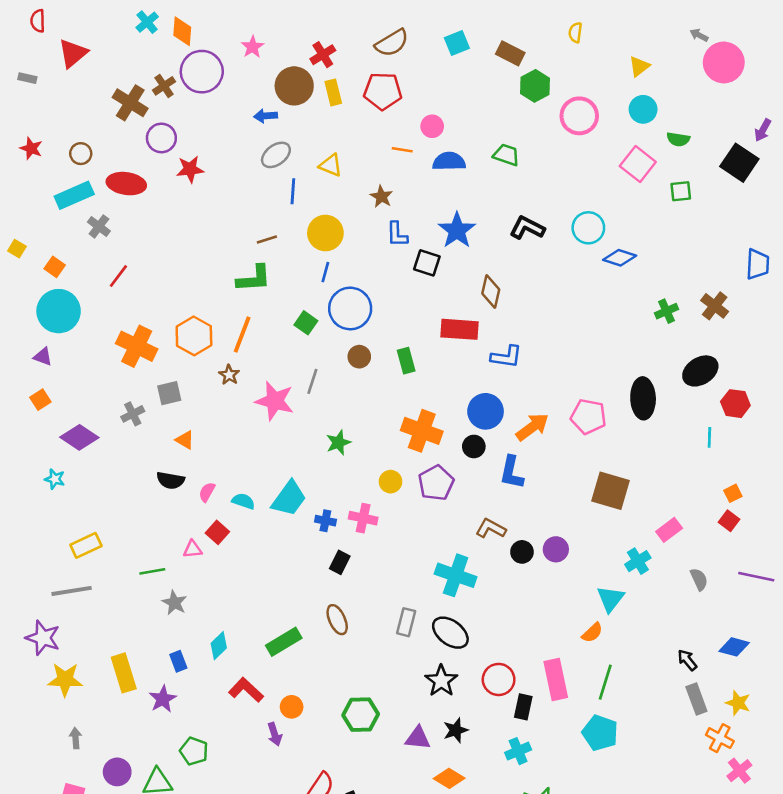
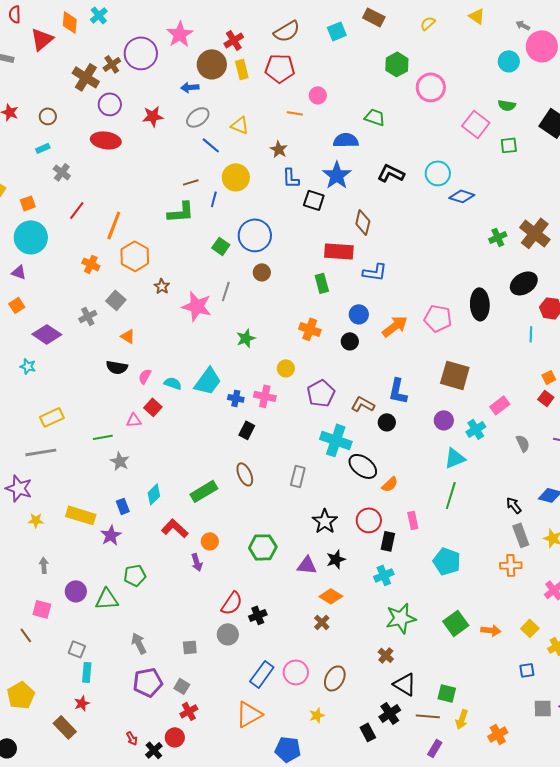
orange diamond: (182, 31) -> (70, 22), moved
yellow semicircle: (575, 33) -> (428, 23), turned 42
pink star: (253, 47) -> (180, 34), size x1.5
brown rectangle: (510, 53) -> (374, 17), moved
yellow triangle: (639, 66) -> (477, 16), moved, turned -48
cyan circle: (643, 109) -> (509, 61), moved
blue semicircle: (449, 161) -> (346, 140), moved
red star: (190, 169) -> (153, 116), moved
red ellipse: (126, 184) -> (106, 140), moved
blue line: (293, 191) -> (211, 145), turned -54
cyan rectangle: (74, 195) -> (43, 148), size x0.5
orange square: (55, 267) -> (28, 203), turned 35
blue line: (325, 272) -> (214, 199), moved
brown cross: (715, 306) -> (535, 233), size x1.4
orange line: (242, 335) -> (114, 225), moved
orange cross: (137, 346) -> (91, 264), size x0.6
green rectangle: (406, 361) -> (322, 283), moved
gray square: (169, 393) -> (116, 300), turned -36
blue circle: (486, 411) -> (359, 314), size x0.7
orange cross: (422, 431) -> (310, 329), size x0.7
blue L-shape: (512, 473) -> (398, 391), moved
purple pentagon: (436, 483) -> (321, 393), moved
purple circle: (556, 549) -> (444, 420), moved
cyan triangle: (610, 599) -> (455, 458), turned 30
black ellipse: (450, 633) -> (363, 466), moved
orange semicircle: (592, 633) -> (390, 484), moved
yellow rectangle: (124, 673) -> (81, 515), turned -56
yellow star: (65, 679) -> (36, 520), size x0.6
pink rectangle: (556, 679) -> (413, 520), size x0.6
green line: (605, 682) -> (451, 495), moved
orange cross: (720, 738) -> (511, 565), moved, turned -30
green pentagon: (194, 751) -> (135, 575), turned -30

